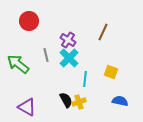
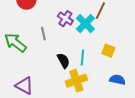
cyan cross: (69, 58) -> (85, 24), moved
black semicircle: (66, 100) -> (63, 61), moved
yellow cross: (79, 102) -> (76, 81), size x1.5

